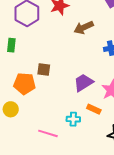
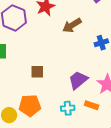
orange pentagon: (24, 84) -> (30, 106), moved
cyan cross: (73, 119) -> (68, 108), moved

